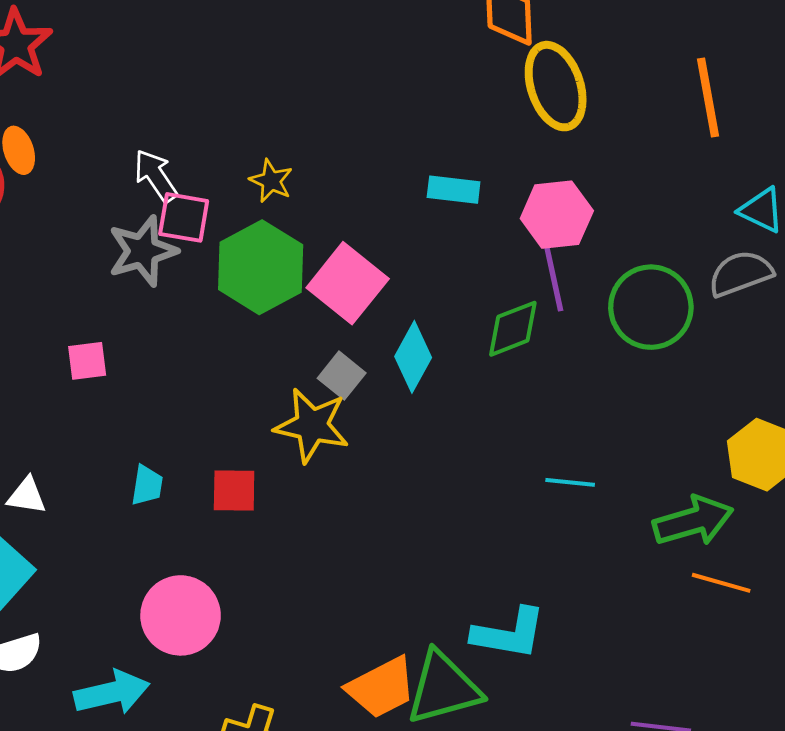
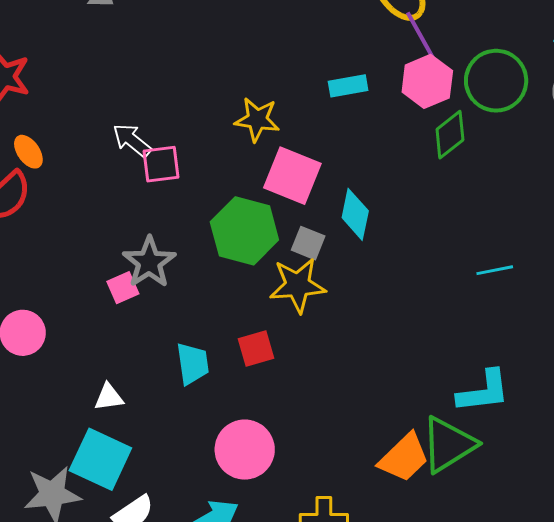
yellow star: (271, 181) -> (257, 119), moved, size x1.4
gray star: (143, 251) -> (149, 262), moved
green hexagon: (261, 267) -> (244, 231), moved
purple line: (552, 271) -> (423, 40), moved
green circle: (651, 307) -> (496, 81), moved
green diamond: (513, 329) -> (450, 135), moved
cyan trapezoid: (147, 485) -> (193, 364), size x1.4

